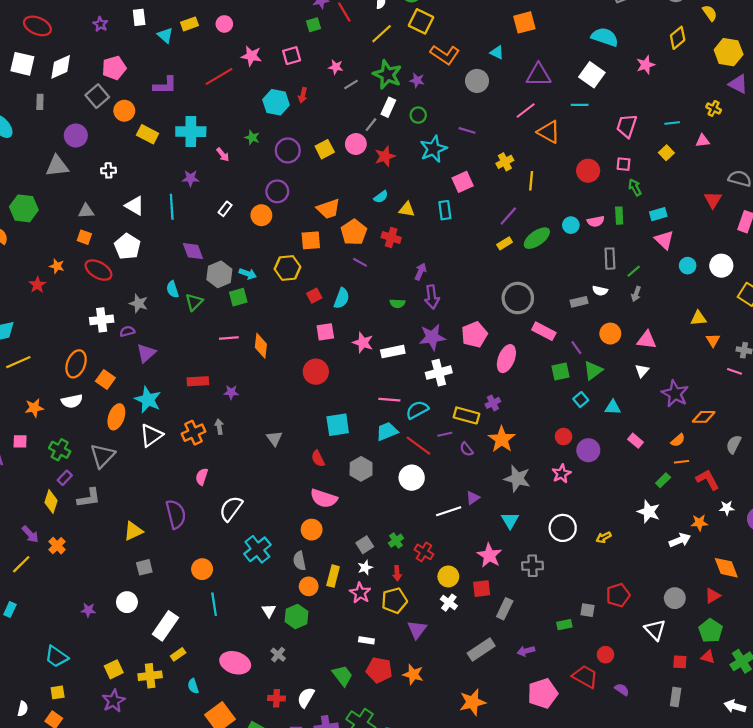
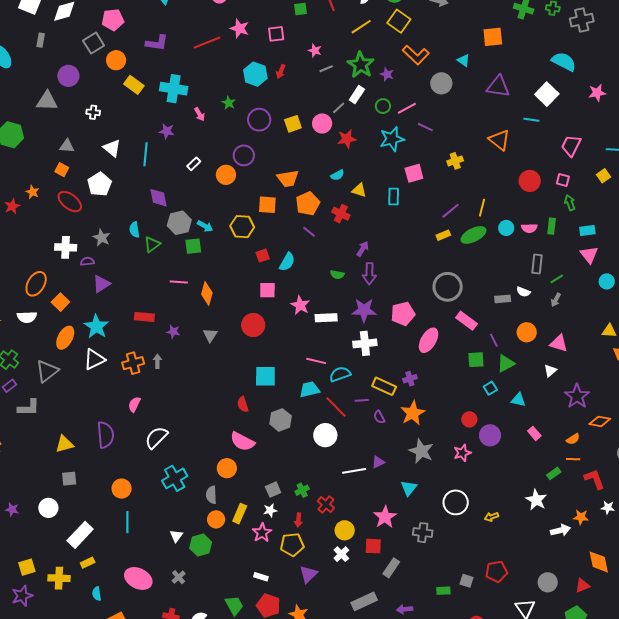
pink line: (526, 110) -> (407, 108), moved
yellow line: (531, 181) -> (482, 208), moved
gray triangle: (274, 438) -> (210, 335), moved

